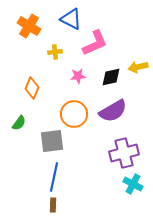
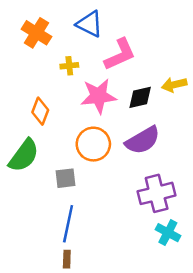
pink star: (78, 76) -> (98, 96), size x1.8
green semicircle: (19, 123) -> (24, 155), size x1.8
gray square: (52, 141) -> (66, 178), size x0.7

